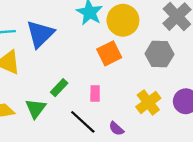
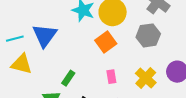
pink rectangle: (95, 93) -> (111, 77), moved

